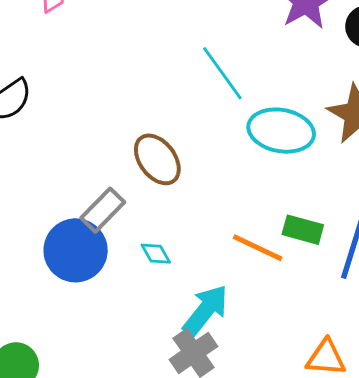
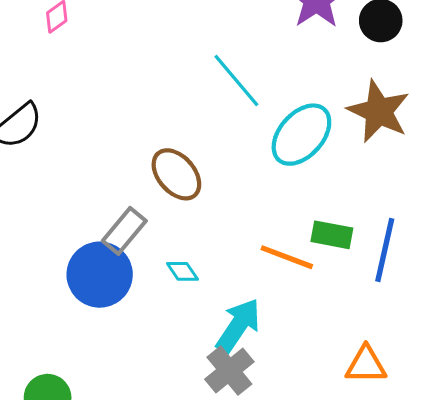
cyan ellipse: (281, 131) -> (301, 135), turned -54

